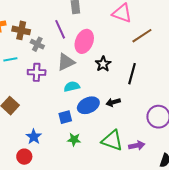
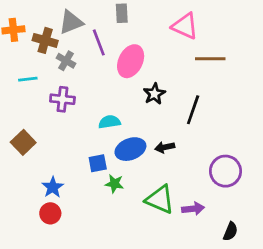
brown line: (142, 36) -> (210, 59), turned 30
gray triangle: (66, 62) -> (71, 22), moved
green star: (74, 140) -> (114, 184), moved
red circle: (24, 157) -> (50, 213), moved

